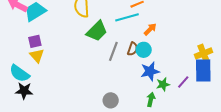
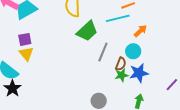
brown semicircle: (133, 49) -> (121, 64), moved
green star: (163, 84) -> (122, 75), moved
black star: (24, 91) -> (12, 88), turned 30

